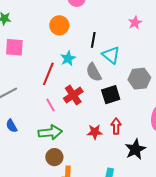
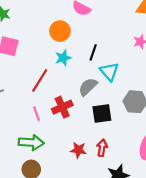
cyan star: (68, 58) -> (63, 58), moved
gray semicircle: (94, 72) -> (88, 87), turned 66

